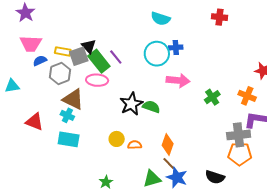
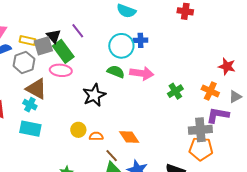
purple line: (116, 57) -> (78, 31), moved
green semicircle: (151, 107) -> (116, 72), moved
orange diamond: (168, 145) -> (129, 137), turned -55
brown line: (169, 164) -> (112, 156), moved

